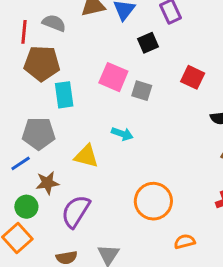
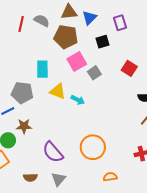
brown pentagon: (42, 63) -> (66, 37), moved
pink square: (113, 77) -> (77, 61), turned 30
gray square: (142, 91) -> (94, 73), turned 32
yellow triangle: (86, 156) -> (58, 91), moved
purple semicircle: (76, 211) -> (53, 152), moved, turned -80

